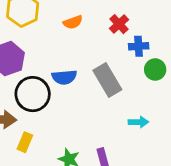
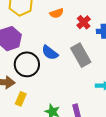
red cross: (119, 24) -> (84, 22), moved
blue semicircle: (64, 77) -> (50, 53), turned 42

